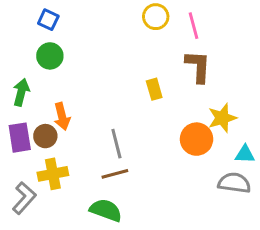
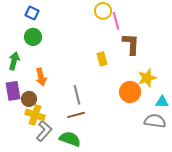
pink line: (193, 26) -> (116, 21), moved
brown circle: (45, 136) -> (29, 99), moved
yellow cross: (53, 174) -> (35, 115), turned 30
gray L-shape: (24, 198) -> (44, 131), moved

